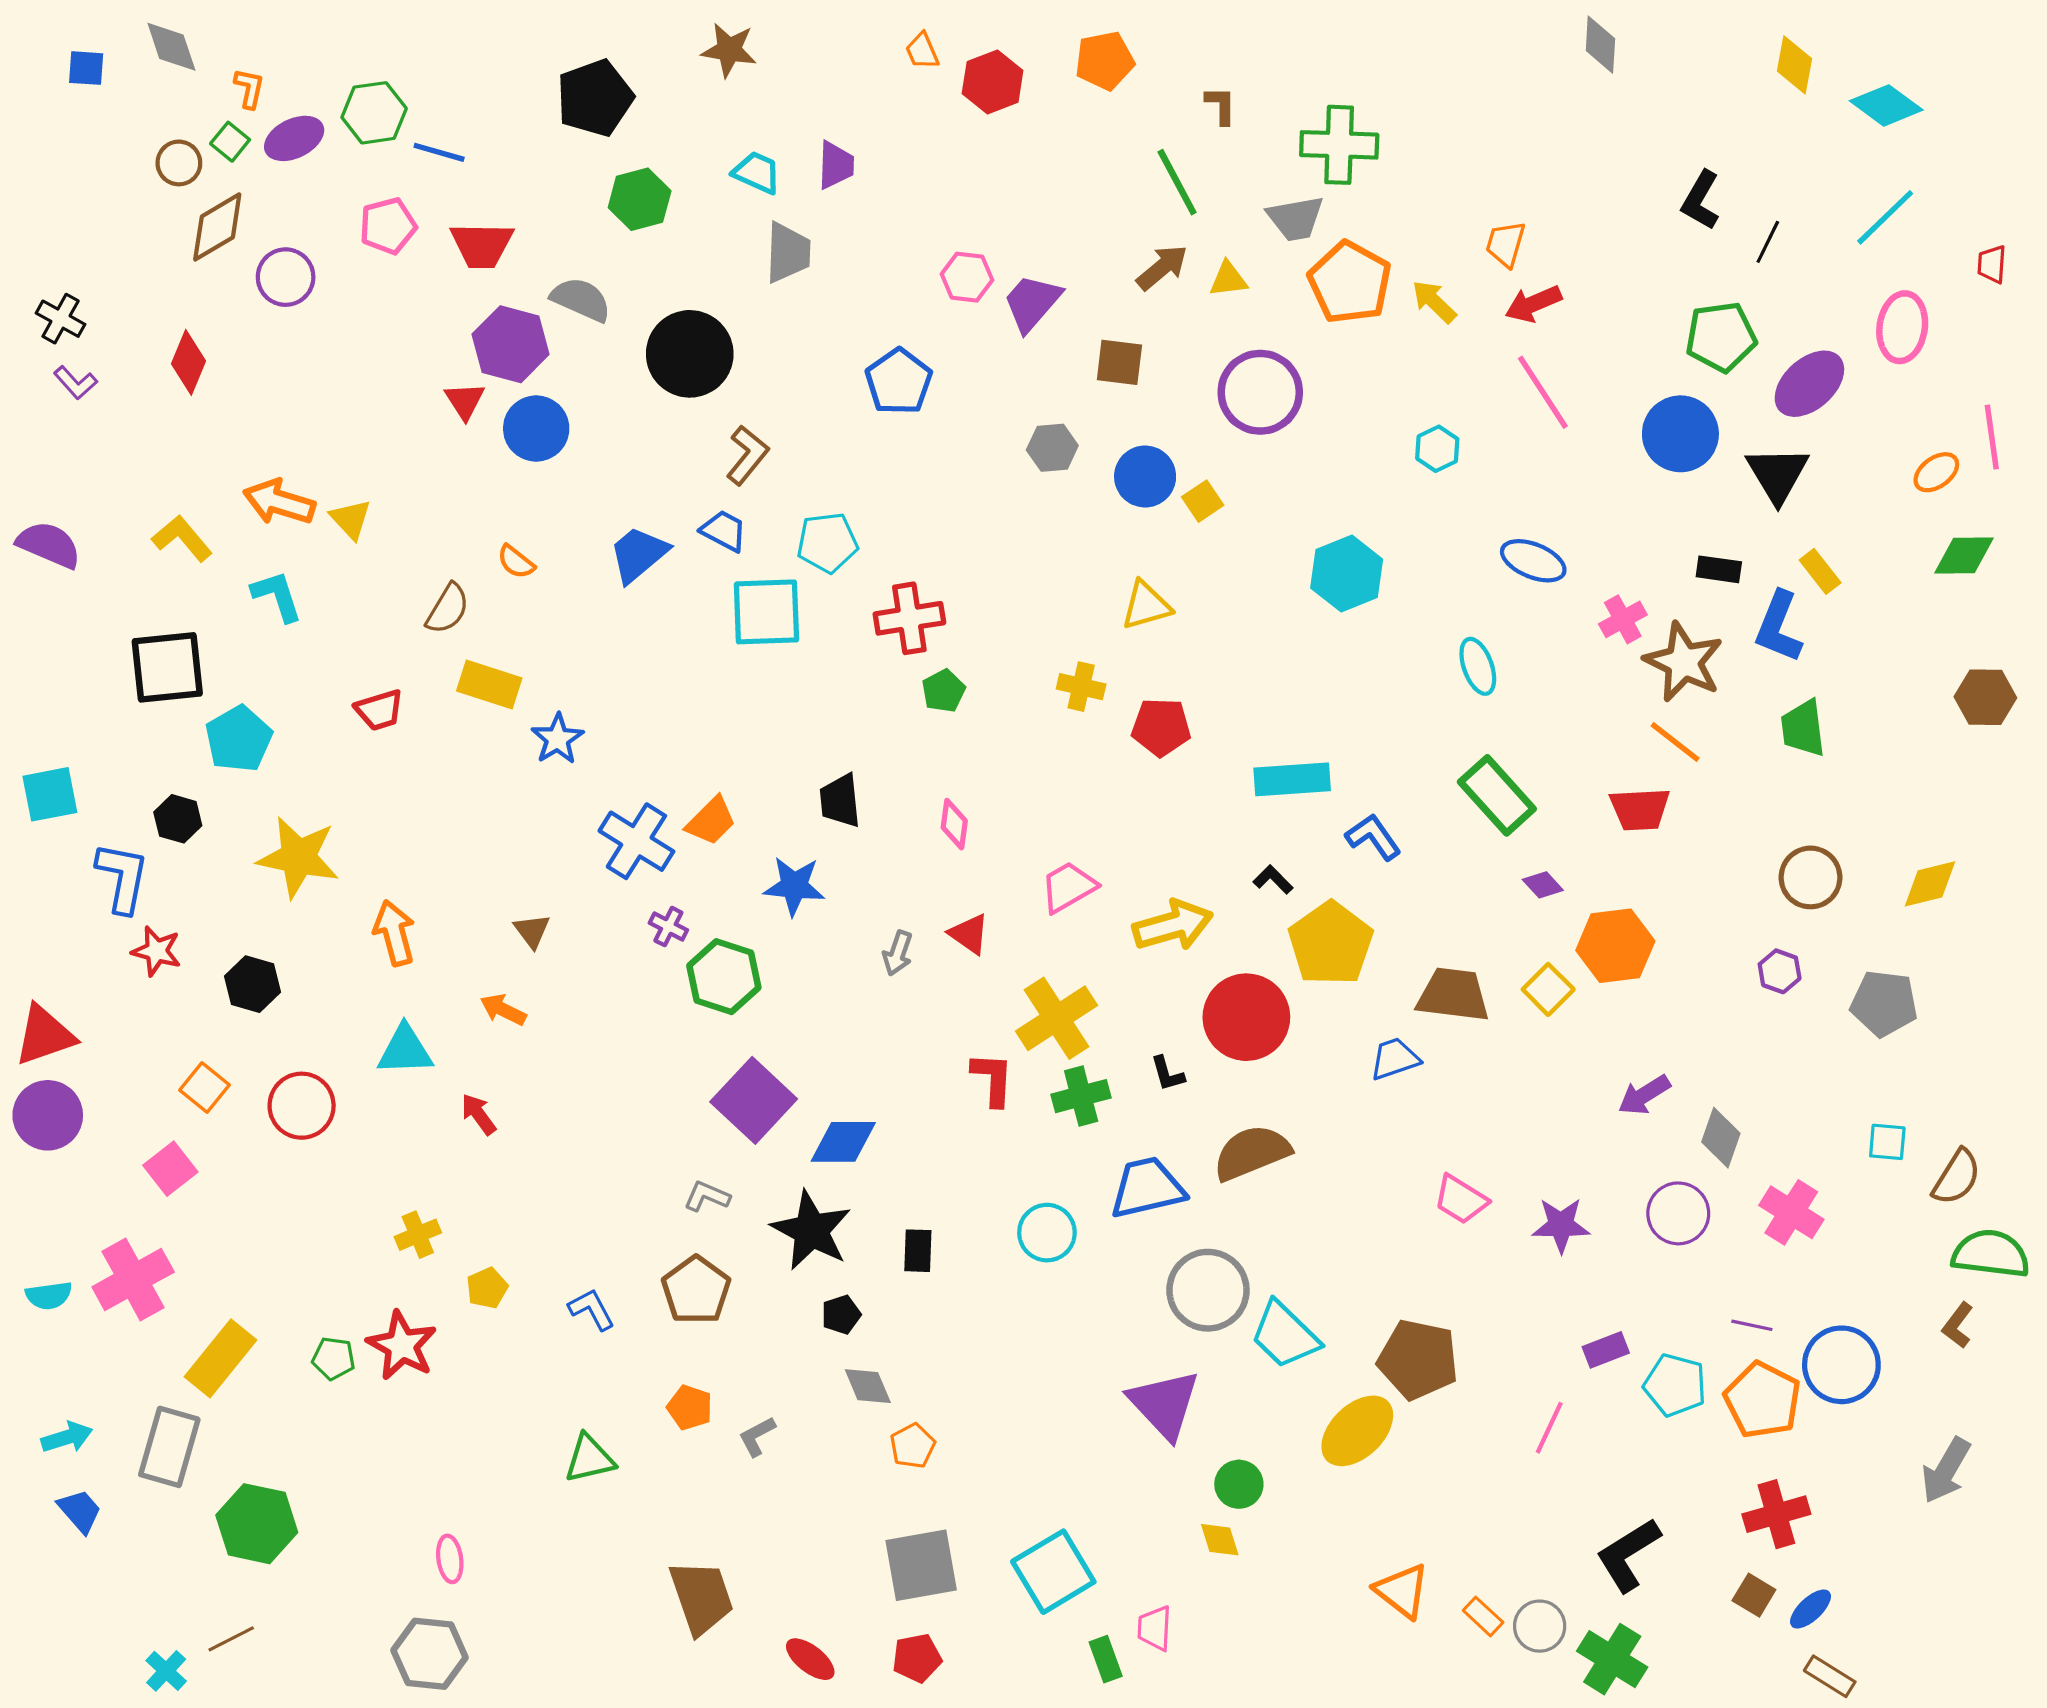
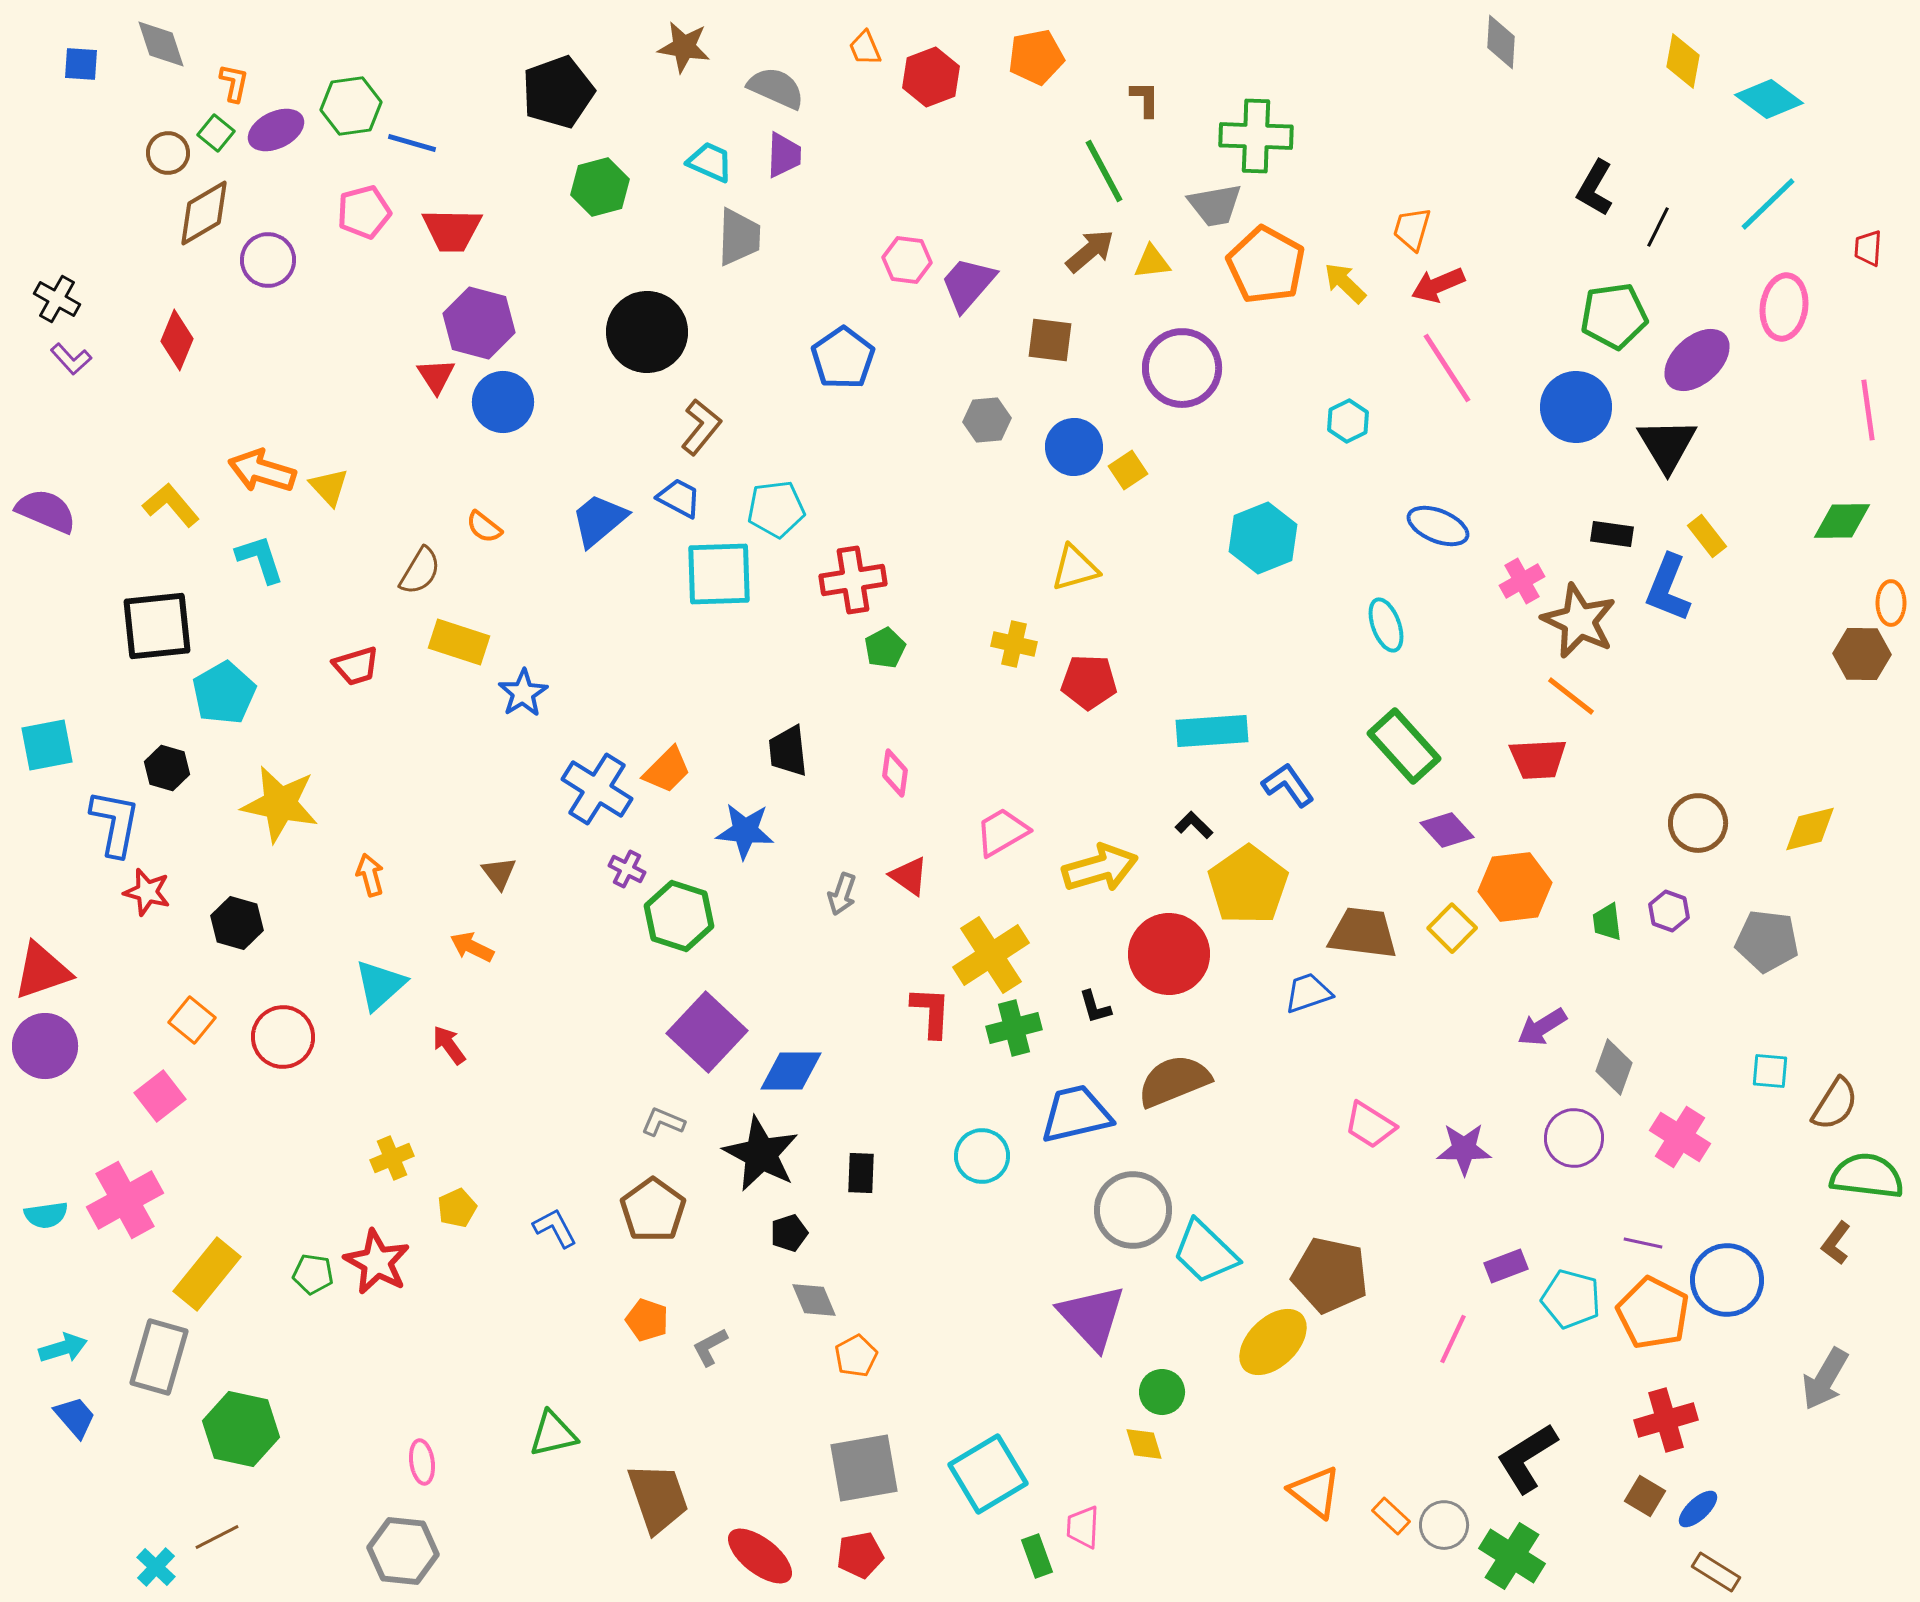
gray semicircle: (581, 299) -> (776, 88), moved
orange ellipse: (1936, 472) -> (1891, 603), moved, turned -54
green trapezoid: (1803, 728) -> (1607, 922), moved, size x0.7
purple diamond: (1543, 885) -> (1447, 830), size x1.4
orange arrow: (394, 933) -> (370, 875), size x0.7
cyan triangle: (405, 1050) -> (380, 985), turned -40
green triangle: (589, 1459) -> (553, 1434), moved
red ellipse: (810, 1659) -> (760, 1556), size x1.4

